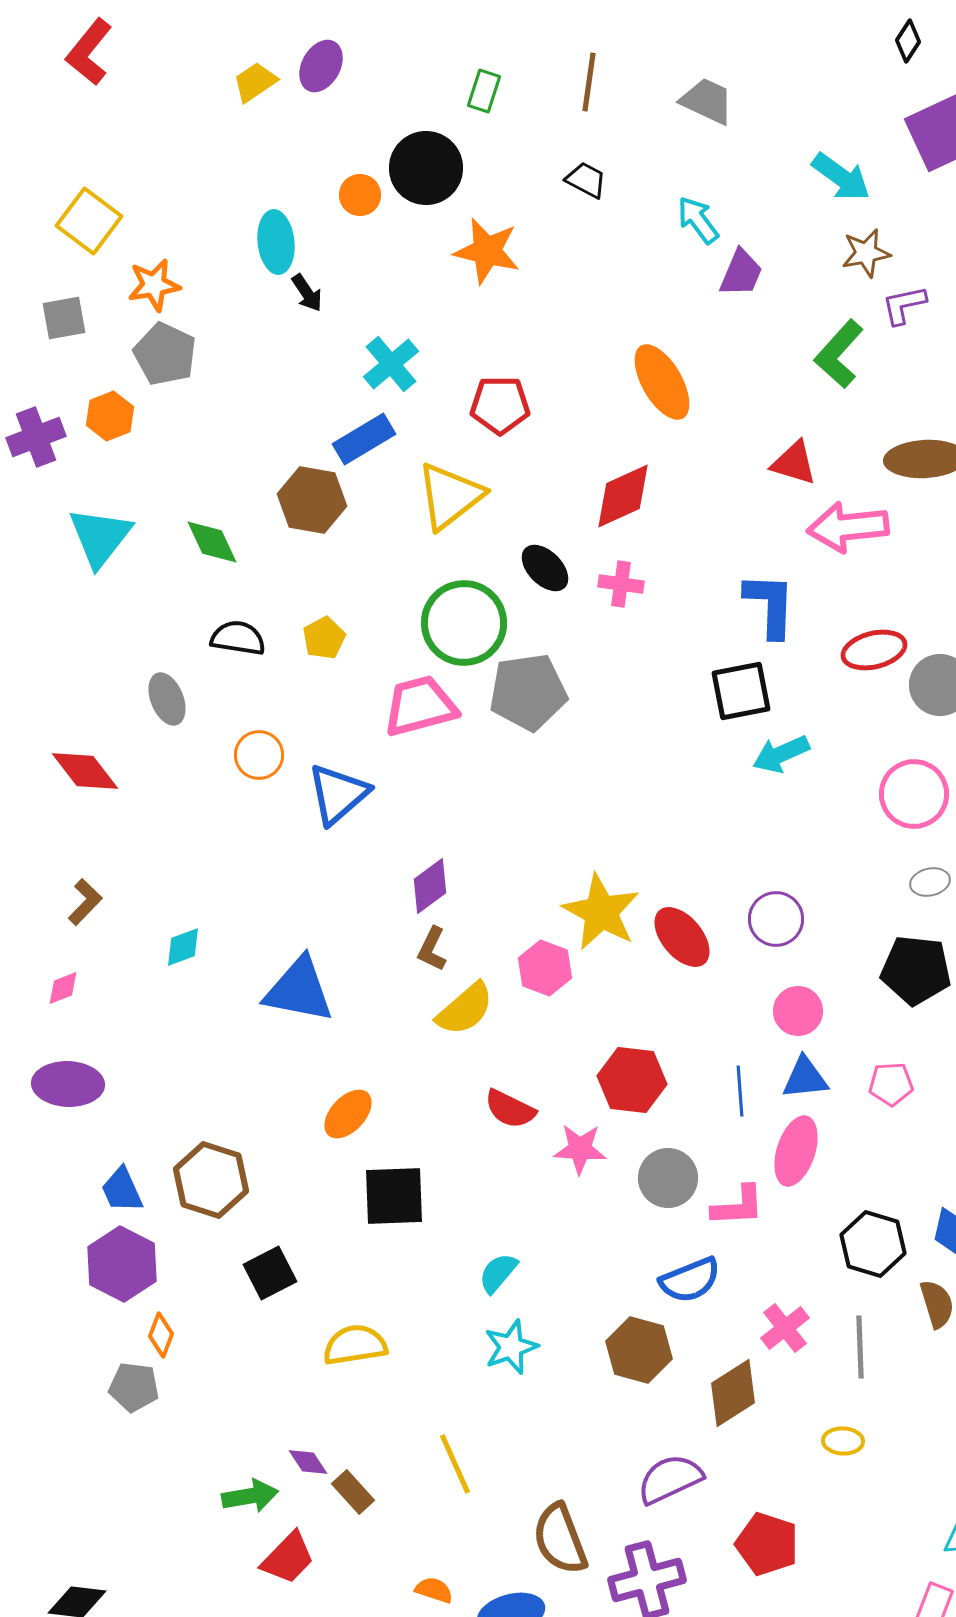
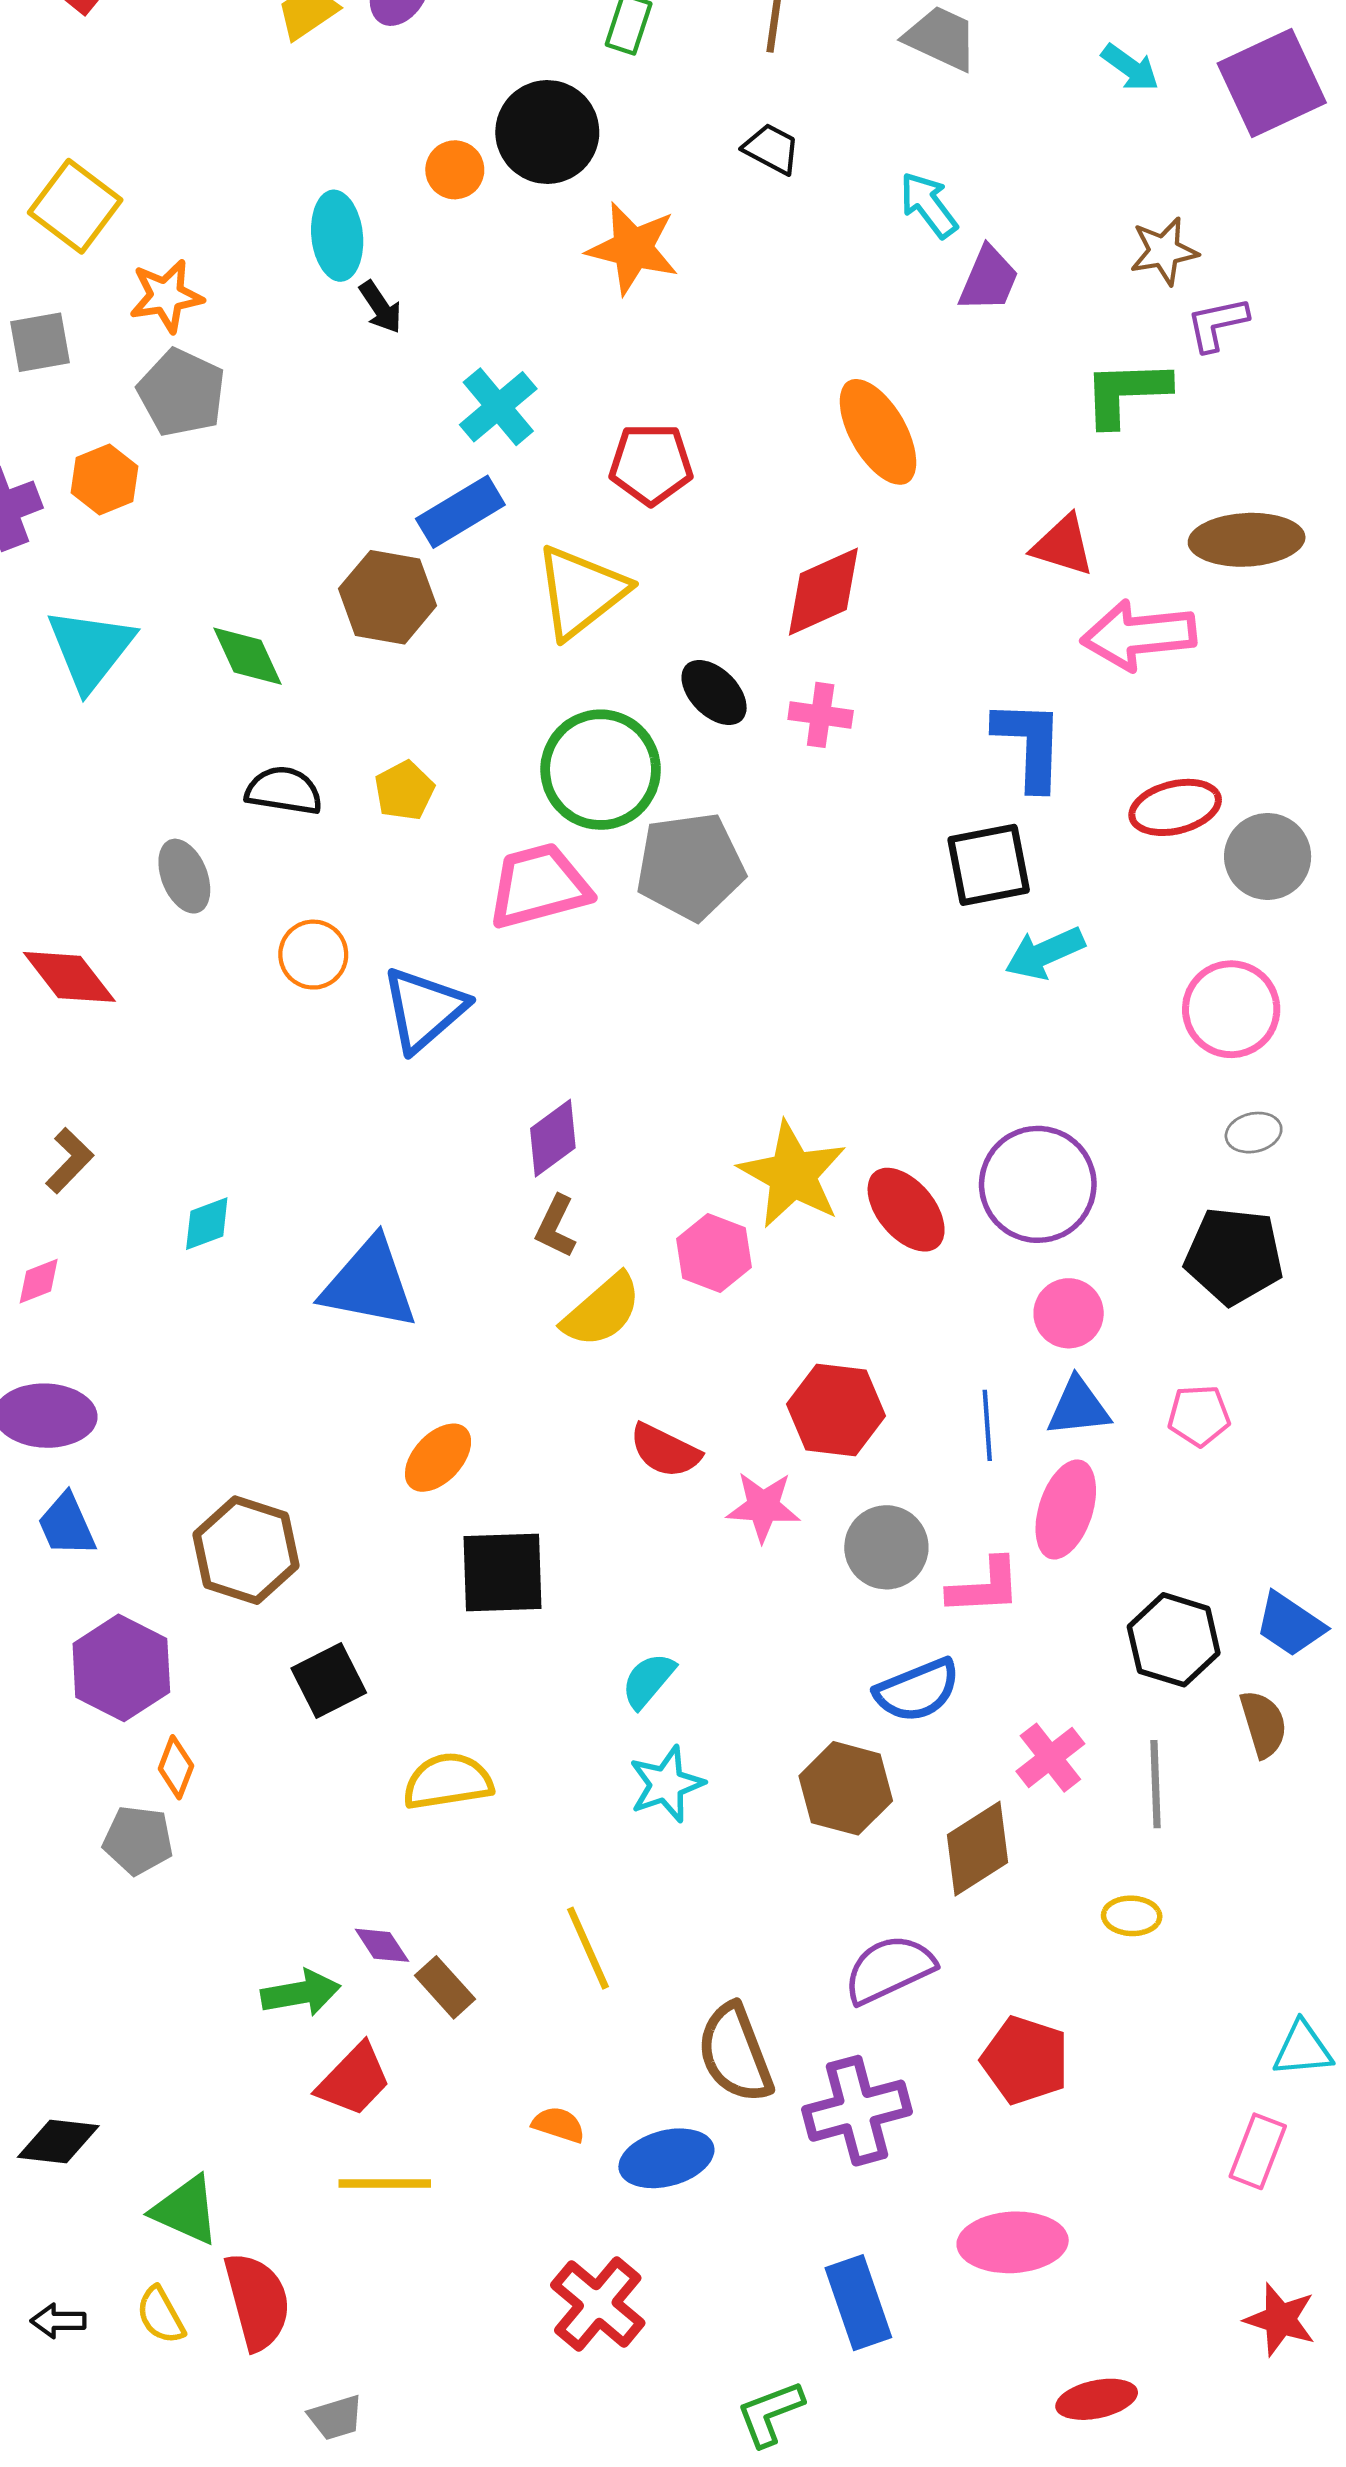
cyan arrow: (841, 177) -> (1130, 68), moved, size x0.7
green L-shape: (839, 354) -> (1126, 393), turned 46
purple circle: (776, 919) -> (1038, 1184), size x1.5
blue trapezoid: (122, 1190) -> (67, 1525), moved

